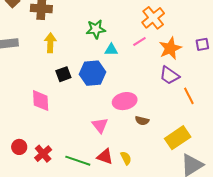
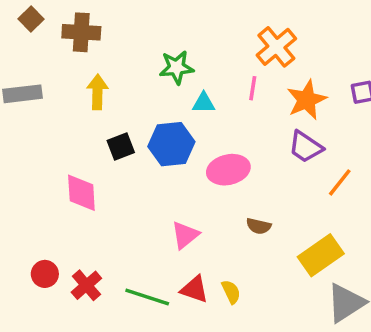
pink line: (139, 41) -> (253, 88), turned -48
orange line: (189, 96) -> (340, 182), turned 66
pink ellipse: (125, 101) -> (228, 170), moved
pink triangle: (100, 125) -> (185, 235), turned 30

